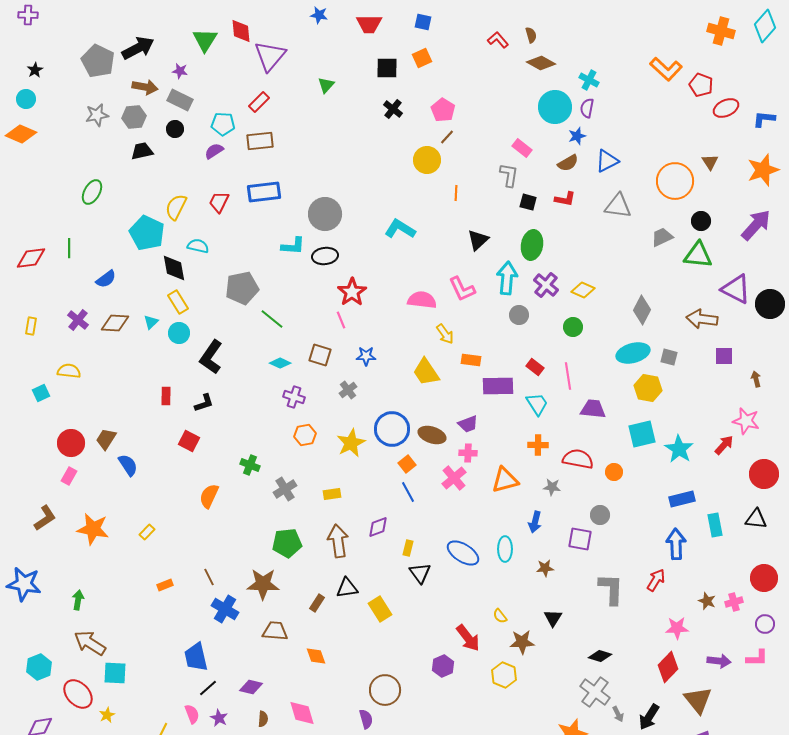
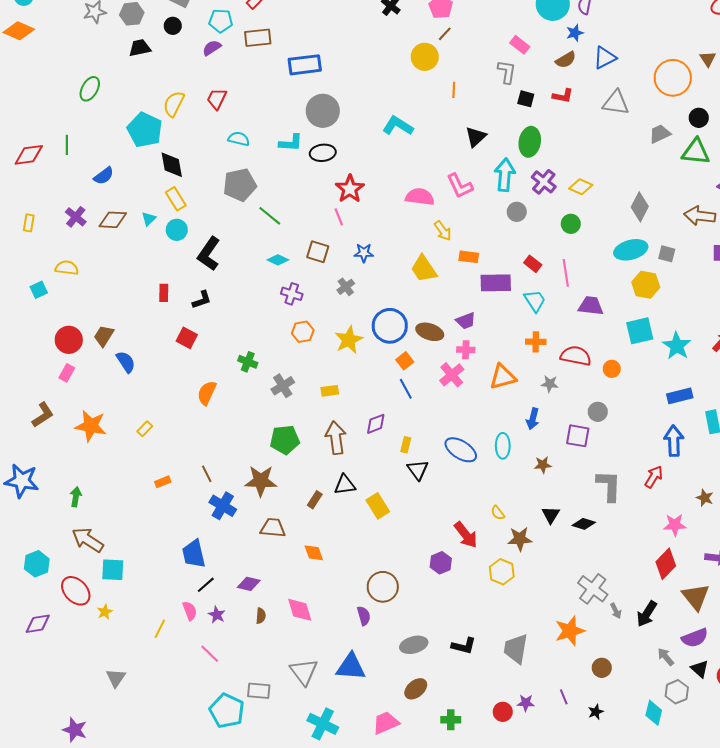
blue rectangle: (264, 192) -> (305, 65), moved
cyan semicircle: (198, 246) -> (239, 139), moved
black diamond: (600, 656) -> (584, 524), moved

